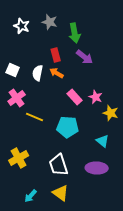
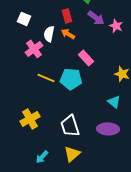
white square: (13, 70) -> (24, 19), moved
pink star: (96, 97) -> (116, 26), moved
pink cross: (17, 98) -> (34, 49), moved
cyan pentagon: (68, 127) -> (71, 79), moved
yellow triangle: (61, 193) -> (72, 154), turned 42

